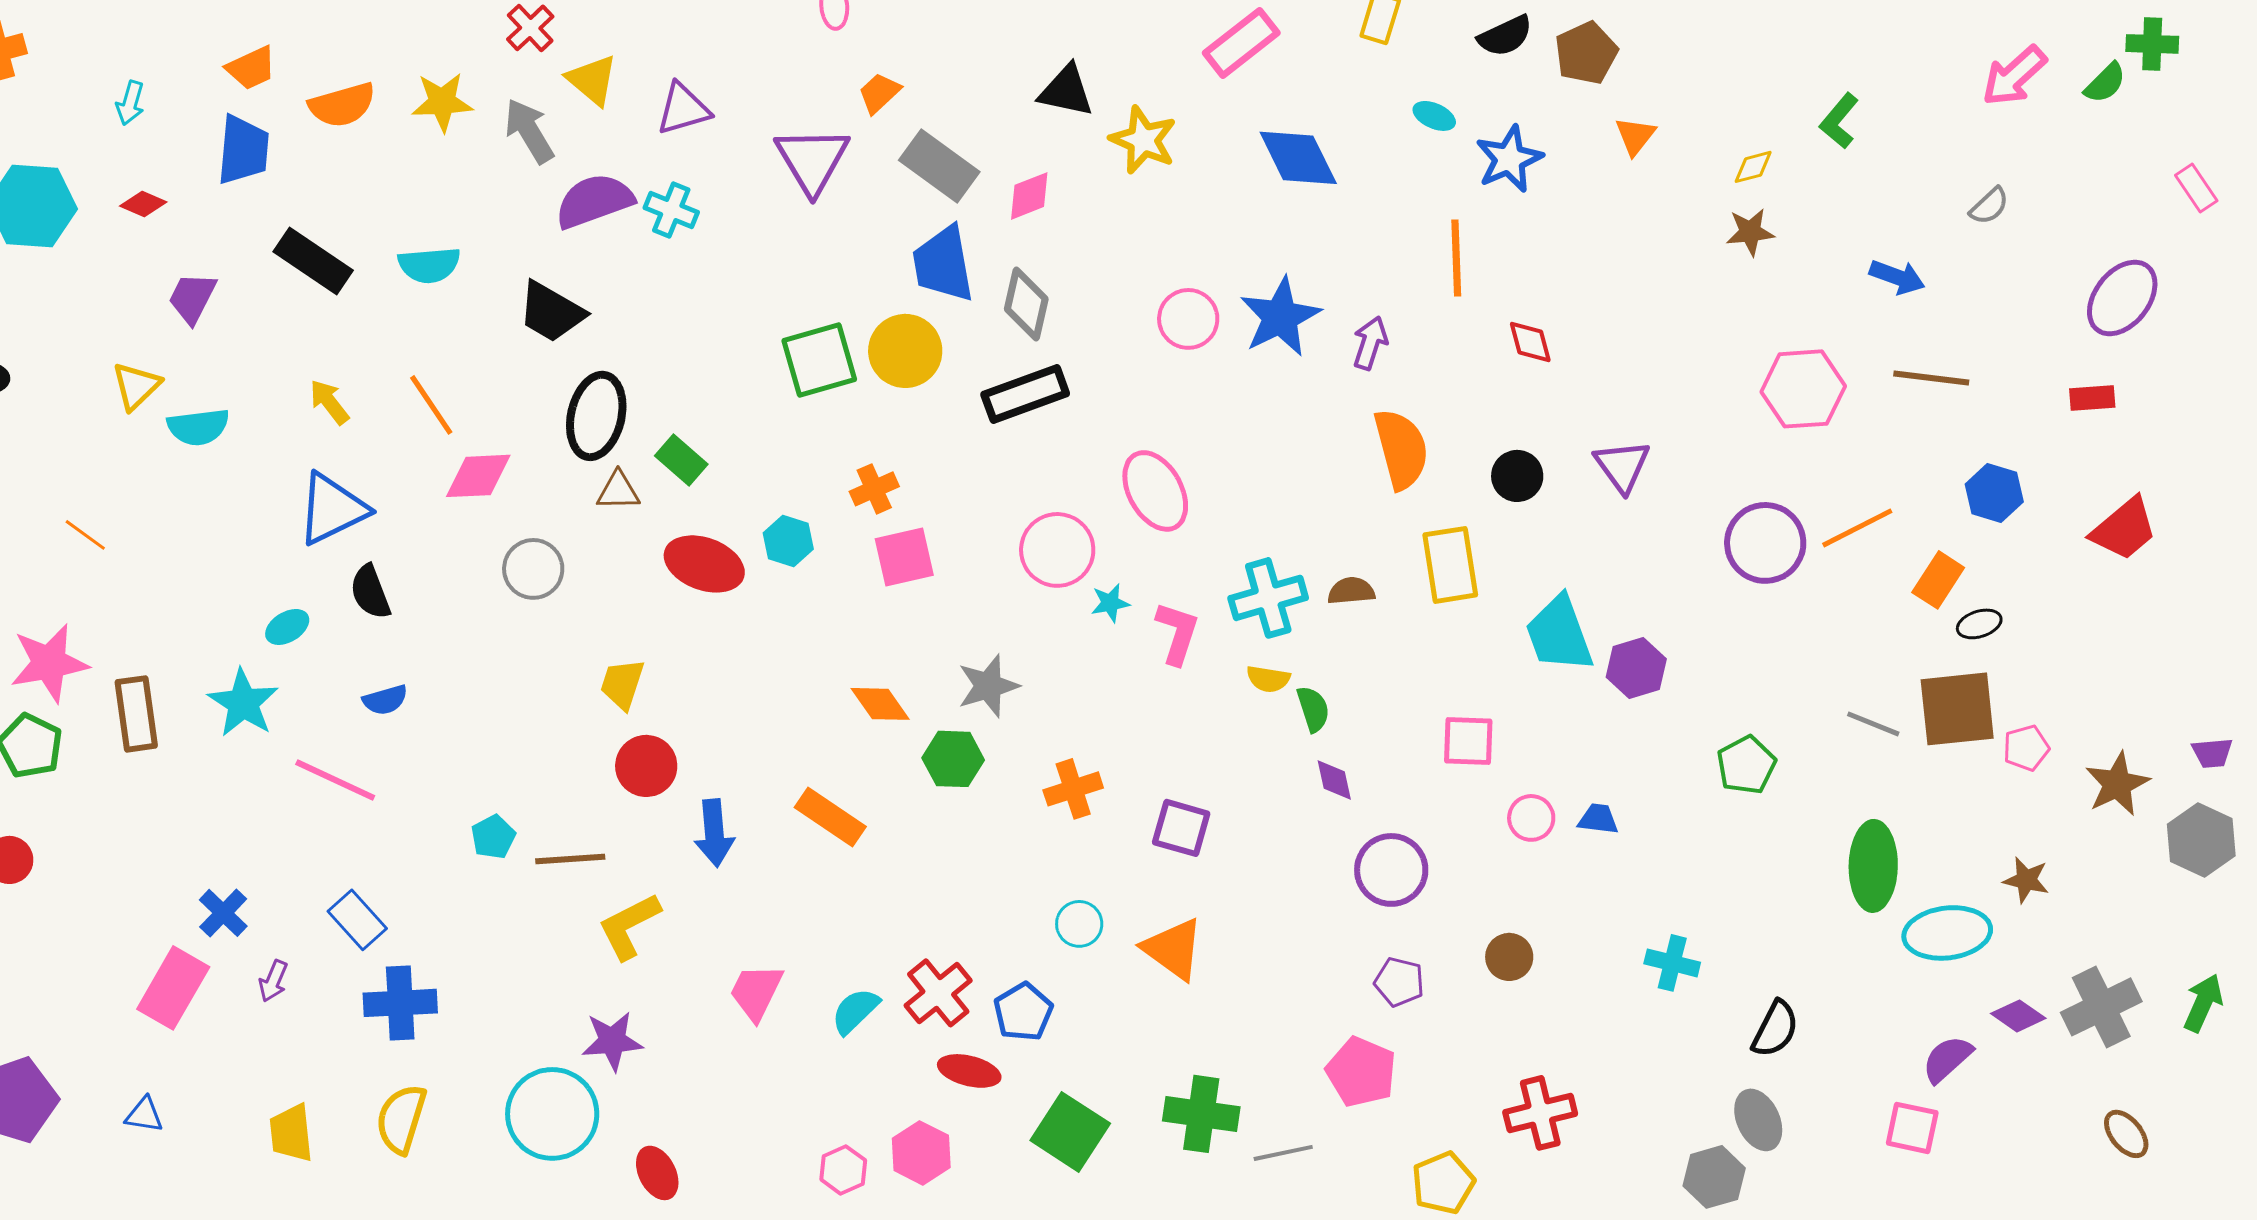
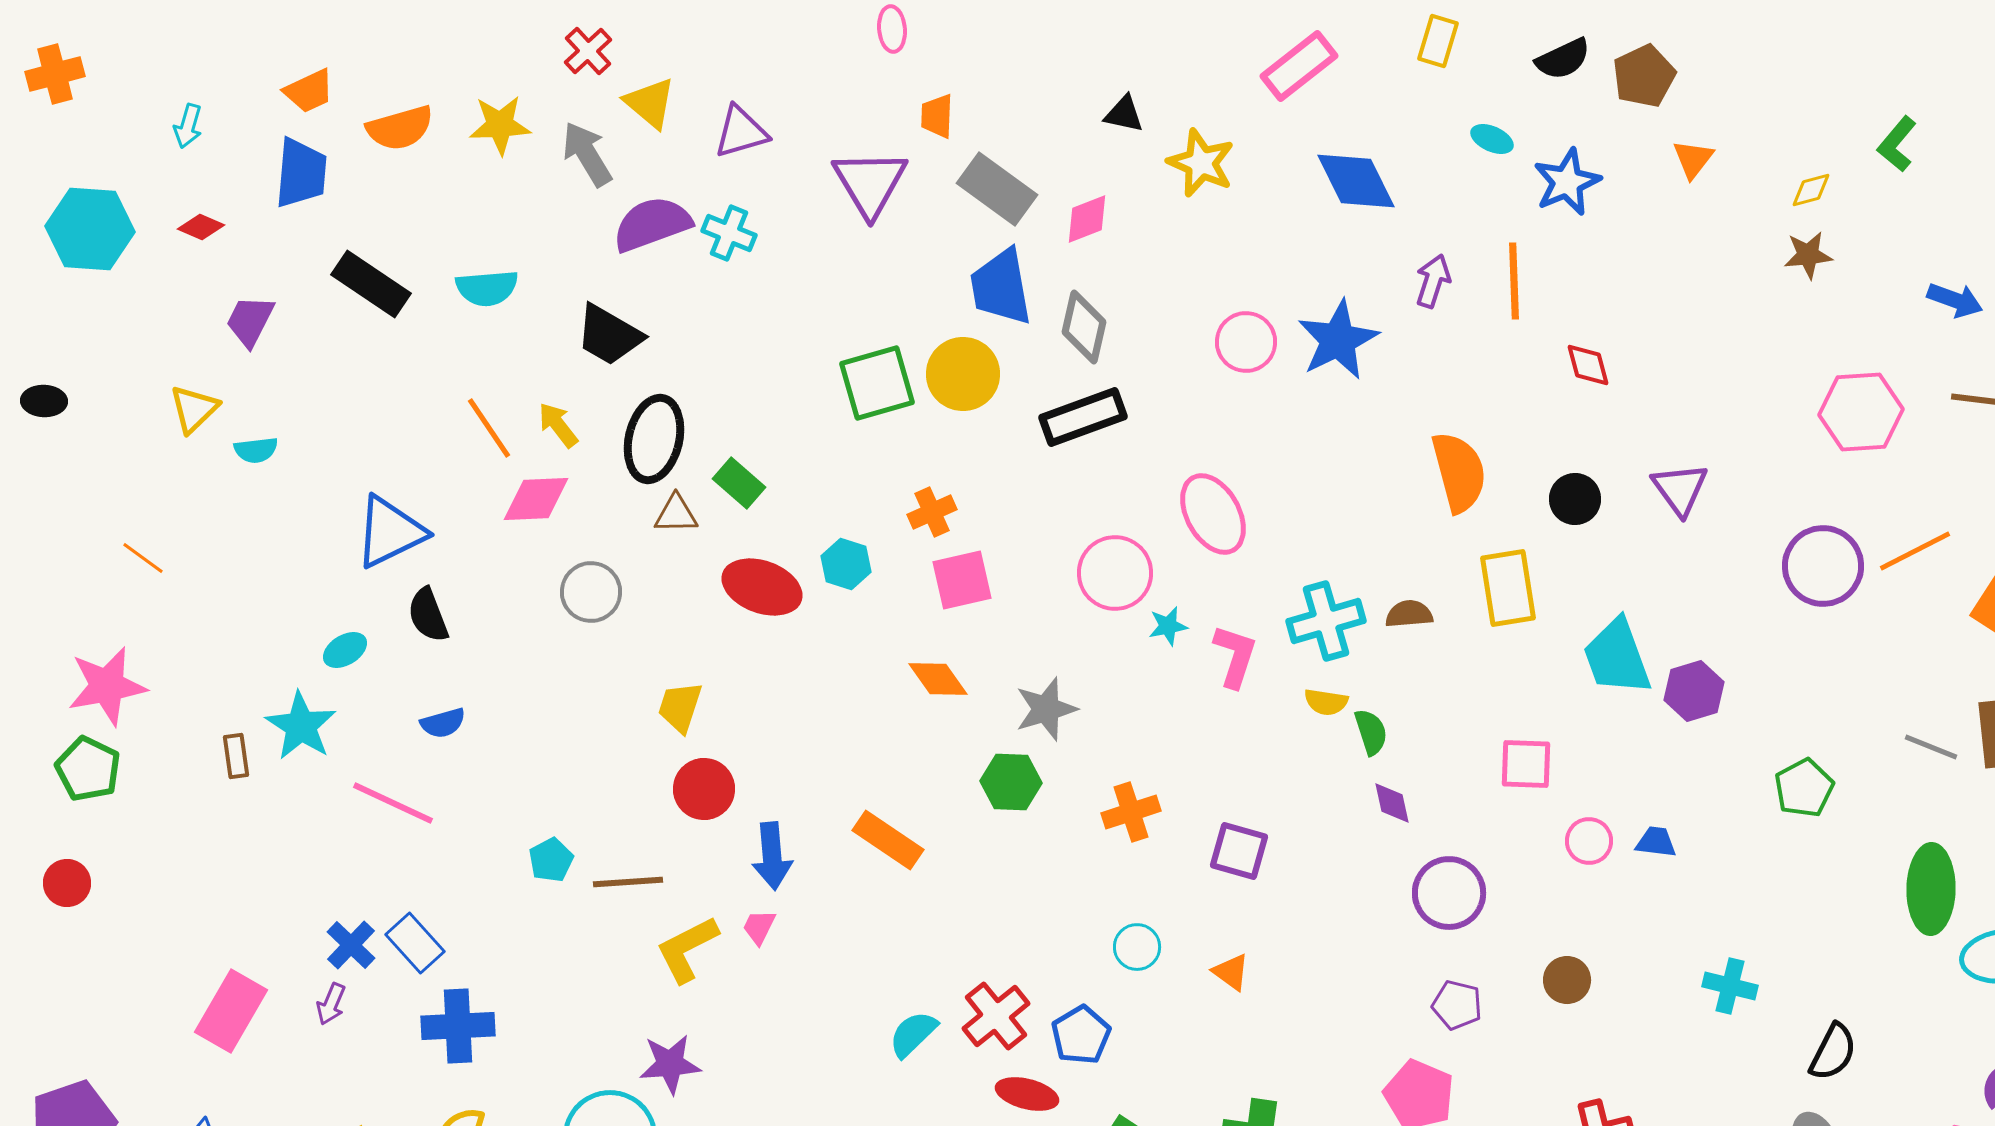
black triangle: (1066, 91) -> (1124, 114), size x0.7
orange trapezoid: (879, 93) -> (937, 116), turned -45
purple arrow: (1370, 343) -> (1433, 281), moved
yellow arrow: (329, 402) -> (558, 425), moved
cyan semicircle: (198, 427) -> (256, 450), size x0.7
orange diamond: (880, 704) -> (938, 679), moved
brown rectangle: (136, 714) -> (236, 756), moved, size x0.6
blue cross: (223, 913) -> (351, 945), moved
orange triangle: (1173, 949) -> (1231, 972), size x0.6
pink trapezoid: (756, 992) -> (759, 927), moved, size x0.6

